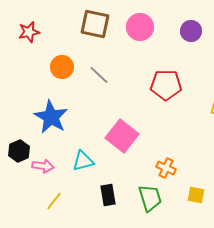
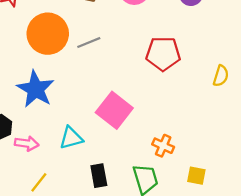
orange circle: (62, 67) -> (48, 34), size x1.6
gray line: (99, 75) -> (89, 43), turned -65

